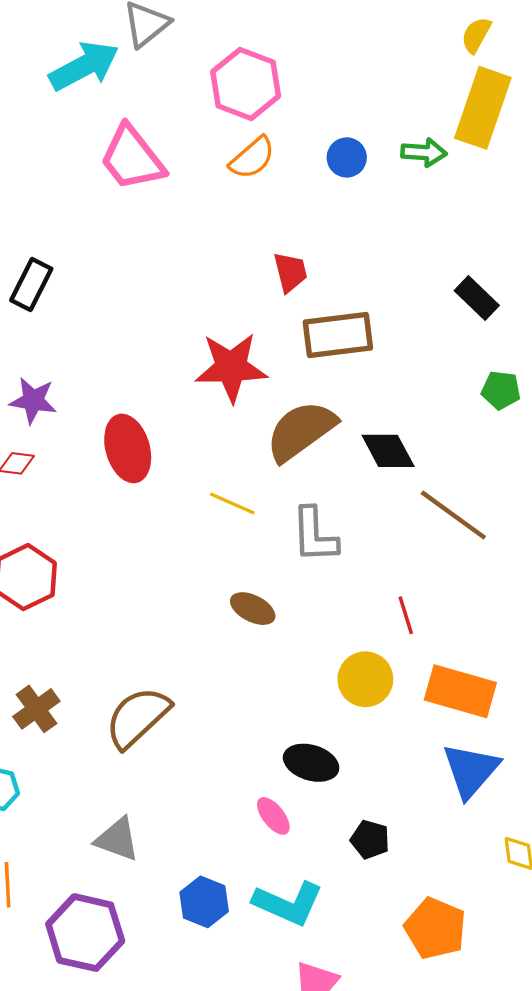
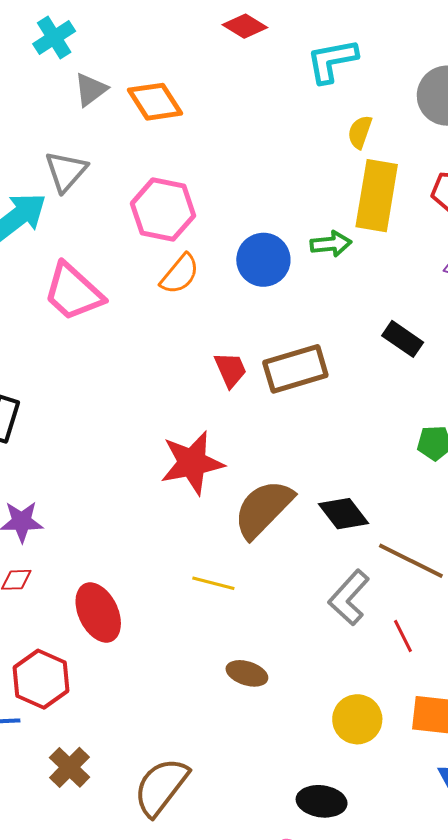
blue circle: (347, 157) -> (263, 260), size x1.5
black rectangle: (477, 298) -> (403, 339), moved
brown rectangle: (338, 335) -> (295, 369), moved
red ellipse: (128, 448) -> (98, 612), moved
gray L-shape: (315, 535) -> (349, 597), moved, turned 54
red line: (406, 615) -> (403, 636), moved
brown cross: (36, 709) -> (70, 767), moved

